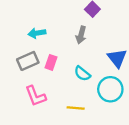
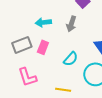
cyan arrow: (37, 33) -> (43, 22), moved
cyan semicircle: (82, 74) -> (71, 59), turned -91

